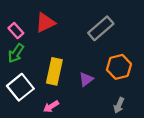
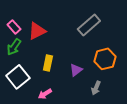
red triangle: (45, 23) -> (37, 31), moved
yellow rectangle: (54, 71) -> (48, 63), size x0.7
gray arrow: (119, 105) -> (96, 88), moved

